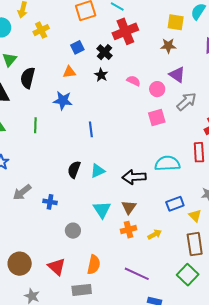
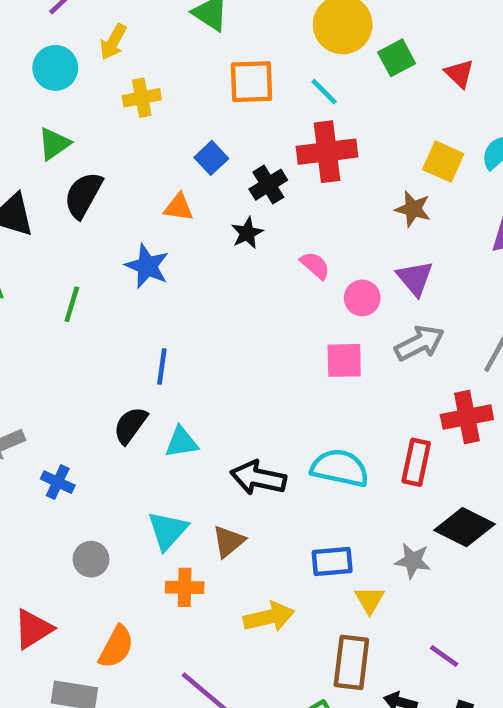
blue square: (77, 47) -> (211, 158), turned -32
blue line: (91, 129) -> (162, 367), moved
orange cross: (128, 230) -> (185, 587), moved
yellow arrow: (155, 234) -> (269, 617), size x1.5
red triangle: (57, 267) -> (33, 629), turned 30

